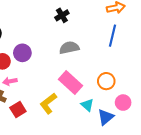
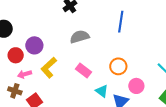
pink rectangle: (70, 82) -> (84, 71), size x0.7
yellow L-shape: (48, 103) -> (49, 68), moved

